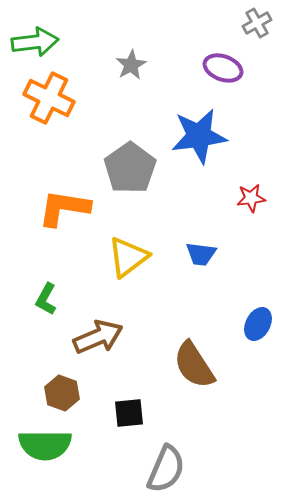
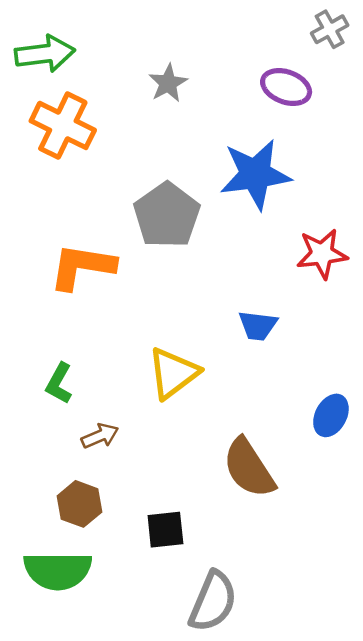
red star: (251, 198) -> (322, 254), size x1.4
yellow triangle: (128, 257) -> (173, 373), moved
brown arrow: (98, 337) -> (100, 436), moved, size x0.6

